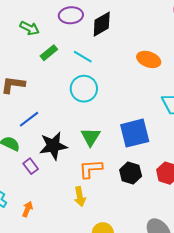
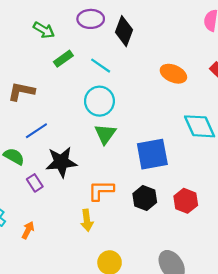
black diamond: (102, 24) -> (124, 31), turned -44
green triangle: (91, 137) -> (105, 134), moved

